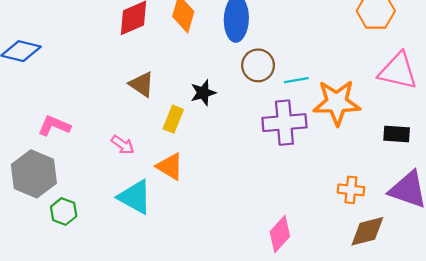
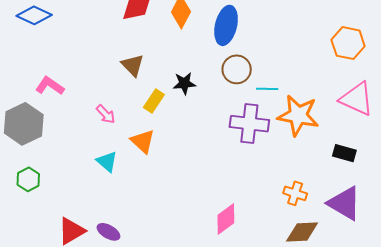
cyan triangle: (135, 197) -> (107, 162), size x0.7
green hexagon: (64, 211) -> (28, 179), moved

